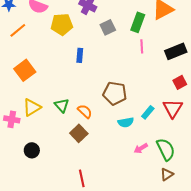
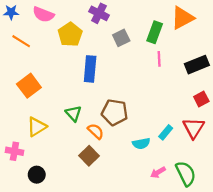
yellow pentagon: (62, 24) -> (70, 34), turned -30
orange line: (18, 30) -> (21, 41), turned 72
blue rectangle: (80, 55) -> (90, 69), size x1.6
brown pentagon: (115, 93) -> (115, 112), moved
green triangle: (62, 105) -> (73, 113), moved
pink cross: (12, 119) -> (14, 151), moved

